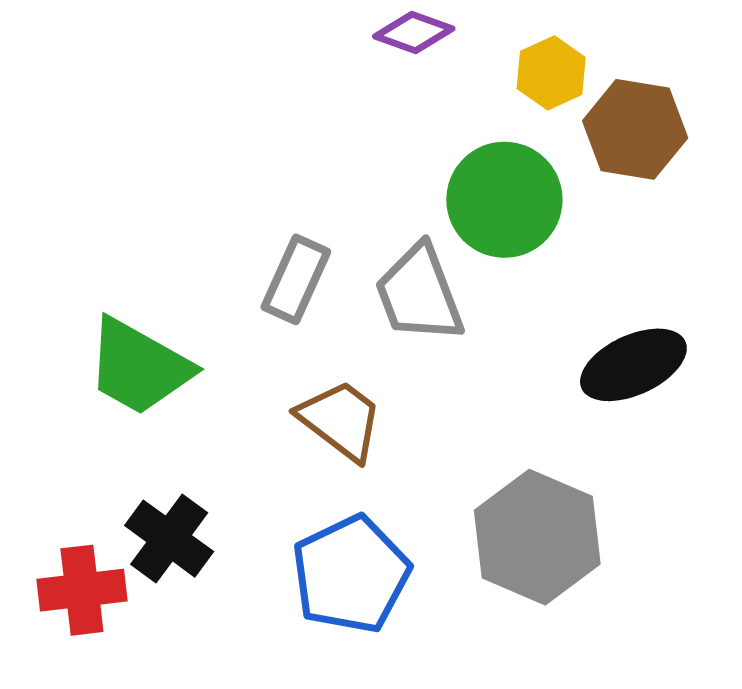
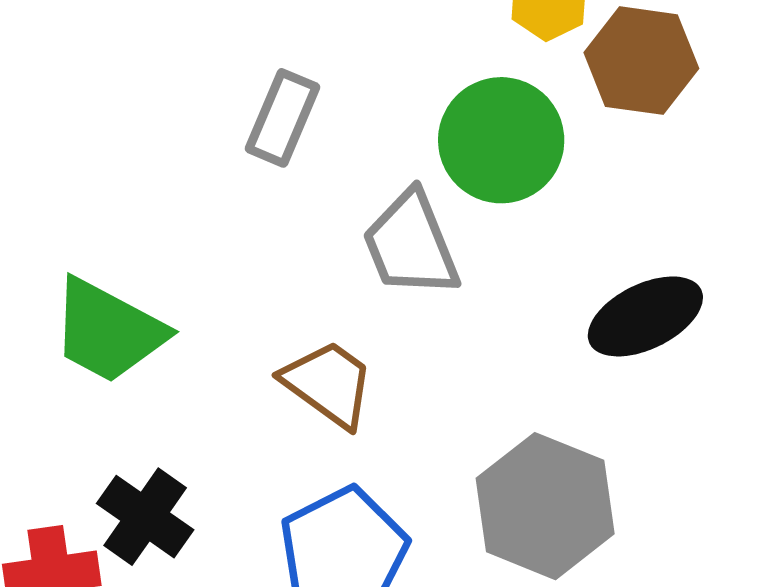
gray rectangle: (296, 279) -> (282, 118), moved

